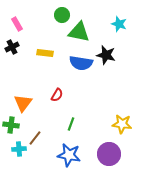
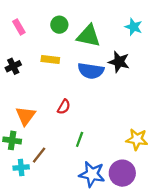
green circle: (62, 15) -> (59, 25), moved
black cross: (12, 47) -> (13, 66), moved
blue star: (69, 155) -> (92, 174), moved

